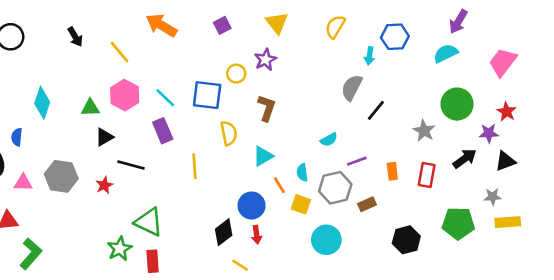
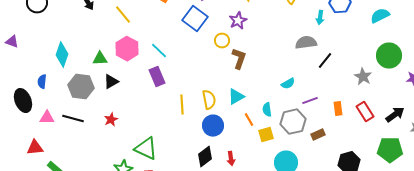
yellow circle: (236, 74) -> (222, 41), moved
gray semicircle: (352, 88) -> (306, 43), turned 55
blue square: (207, 95) -> (195, 19), moved, turned 30
yellow semicircle: (229, 133) -> (209, 100), moved
black arrow: (465, 159) -> (395, 115), moved
black line: (131, 165) -> (73, 119), moved
red rectangle: (427, 175) -> (365, 112), turned -42
gray hexagon: (61, 176) -> (81, 87), moved
yellow square: (301, 204) -> (266, 135), turned -35
blue circle: (251, 206) -> (213, 126), moved

